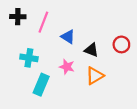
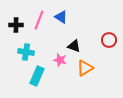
black cross: (18, 17) -> (16, 25), moved
blue triangle: (68, 37) -> (61, 17), moved
black triangle: (91, 50) -> (74, 46), moved

